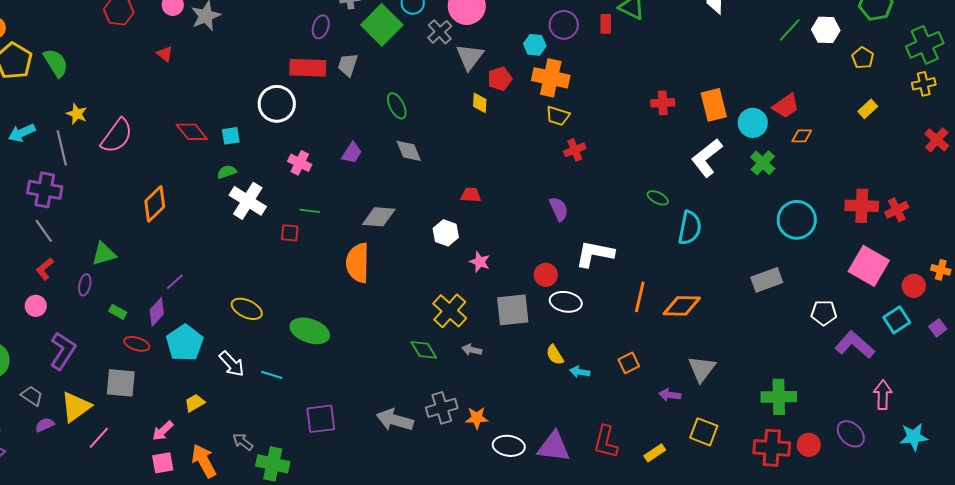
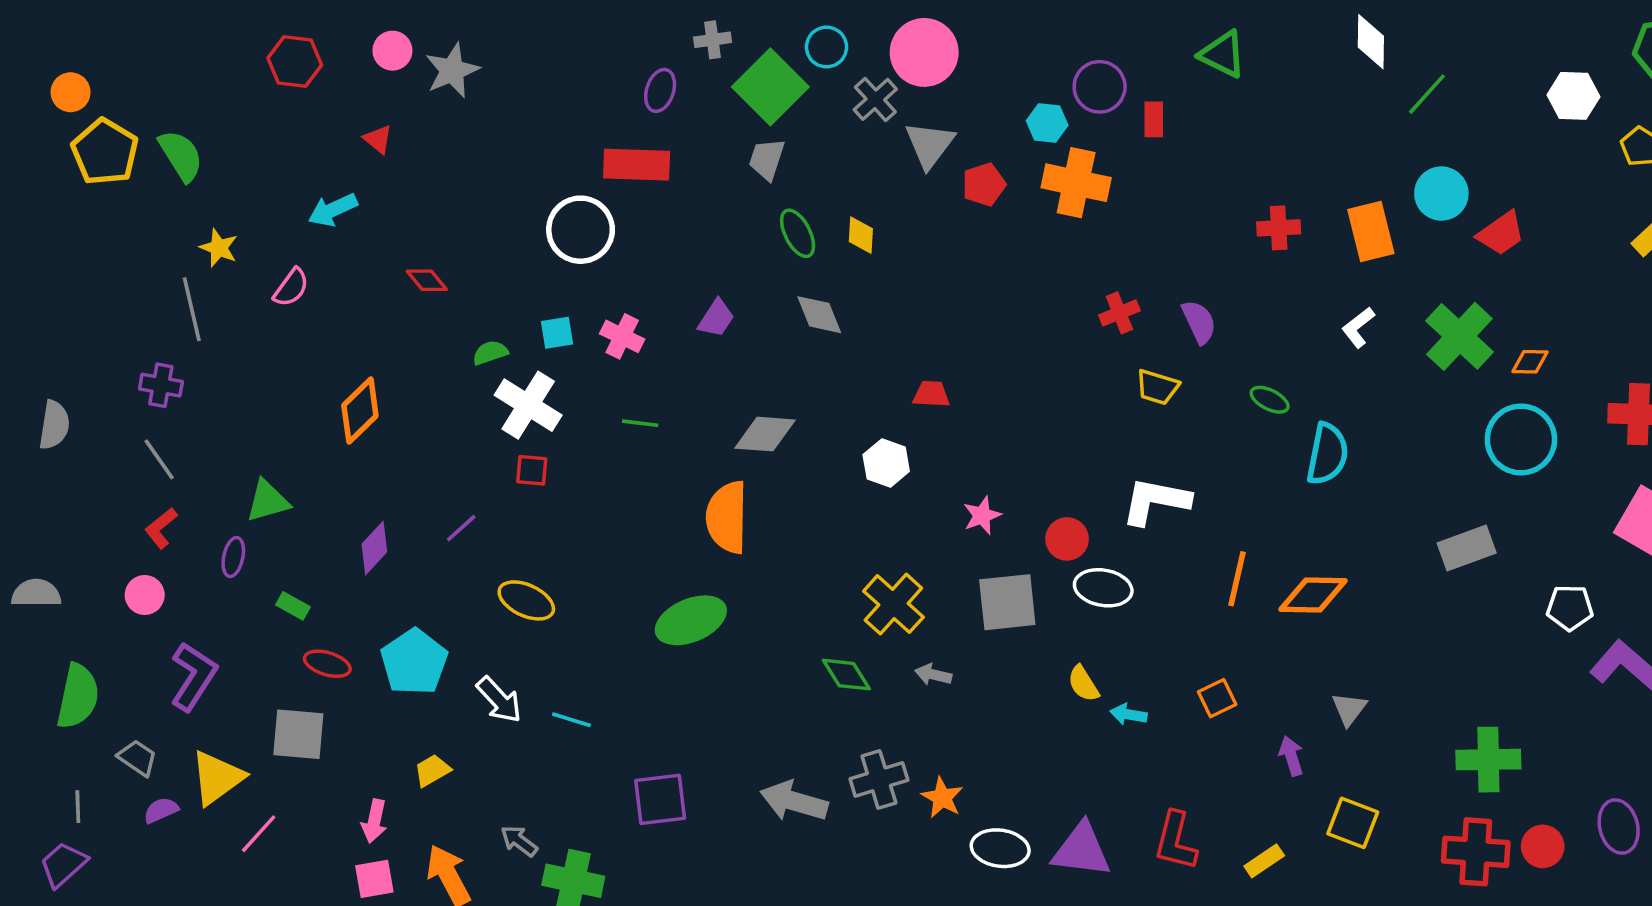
red rectangle: (606, 24) -> (1154, 119), moved
green line: (790, 30) -> (1427, 94), moved
gray trapezoid: (348, 65) -> (767, 159), moved
yellow diamond: (480, 103) -> (861, 235), moved
yellow trapezoid: (558, 116) -> (1157, 387), moved
cyan circle: (753, 123) -> (1441, 194), moved
red diamond: (192, 132) -> (427, 280), size x0.7
cyan arrow: (22, 133) -> (333, 210), moved
pink semicircle: (117, 136) -> (291, 288), size x0.6
cyan square: (231, 136) -> (557, 333), moved
orange diamond: (802, 136) -> (1530, 362), moved
white L-shape: (707, 158) -> (1358, 327), size x0.6
green cross: (763, 163) -> (1459, 336), size x1.5
purple cross: (45, 190) -> (161, 385), size x0.7
purple semicircle: (559, 209) -> (1199, 322), moved
red square: (290, 233) -> (532, 470), moved
pink star: (480, 262) -> (982, 515), moved, turned 30
purple line: (175, 282) -> (461, 528), moved
purple diamond: (157, 312) -> (374, 548), moved
green ellipse: (310, 331) -> (691, 620), moved, turned -42
gray triangle: (702, 369) -> (1349, 709), size x0.7
purple arrow: (670, 395) -> (1291, 756), turned 65
orange star: (477, 418) -> (942, 798), turned 30
pink arrow: (163, 431) -> (374, 821), turned -35
purple ellipse: (851, 434) -> (1619, 826), turned 32

